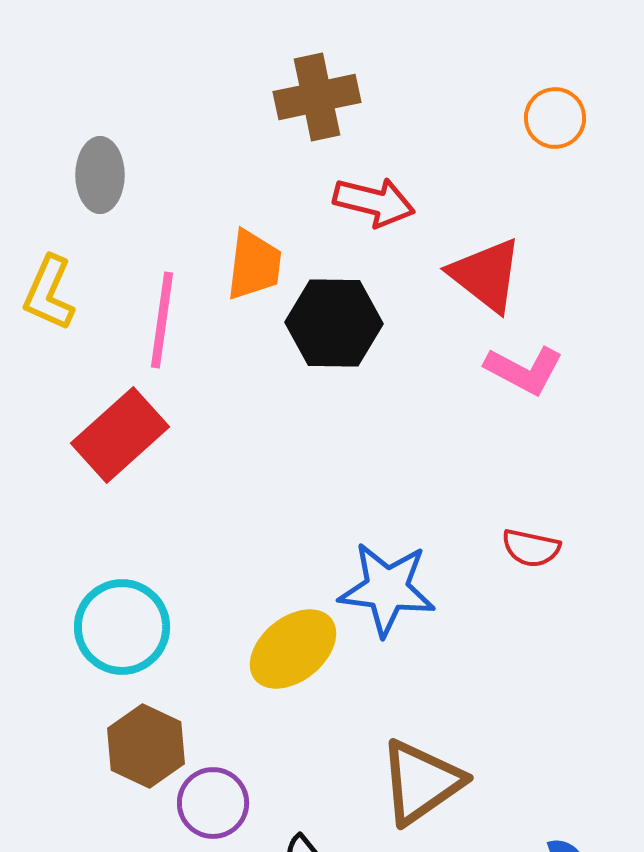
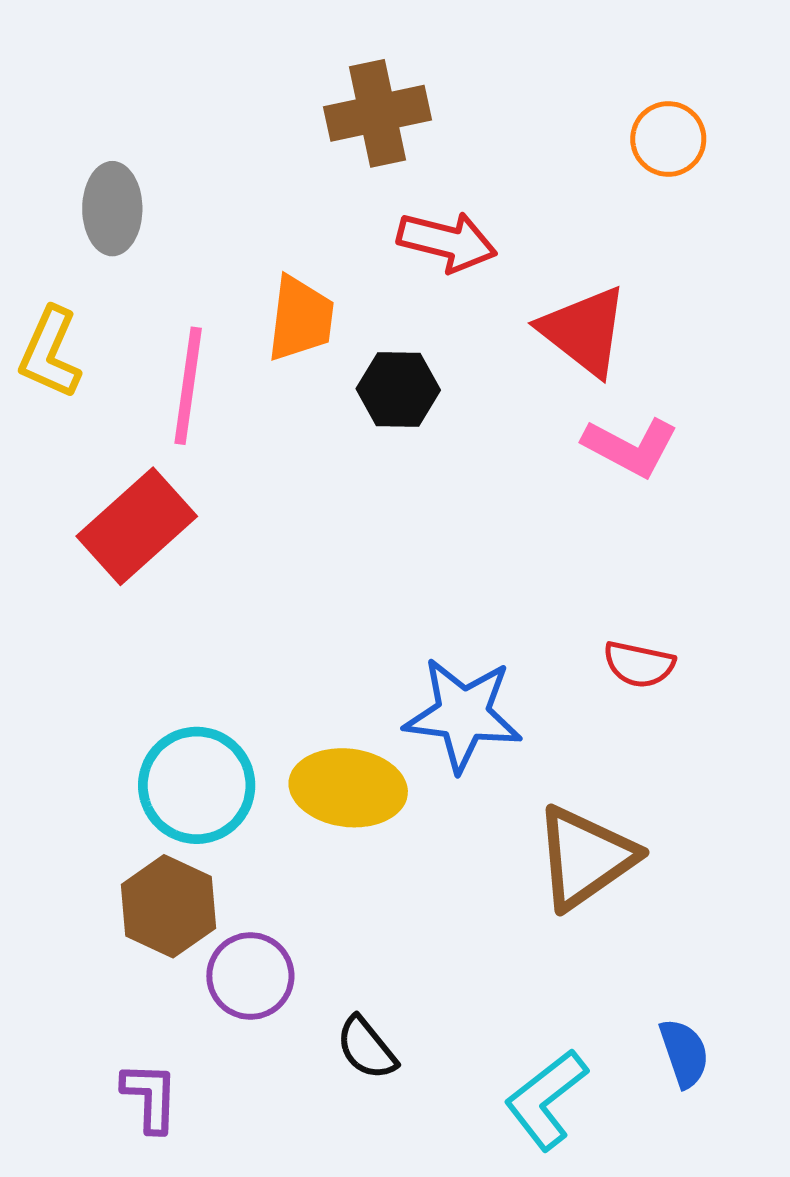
black hexagon: (334, 323) -> (398, 389), size x0.7
cyan circle: (122, 627) -> (197, 785), moved
yellow ellipse: (293, 649) -> (348, 788), turned 46
brown triangle: (421, 782) -> (585, 857), moved

